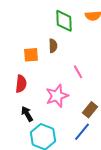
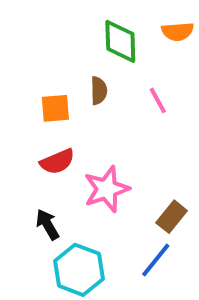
pink line: (78, 72) -> (158, 100), moved
red semicircle: (21, 84) -> (57, 162), moved, turned 60

